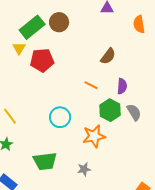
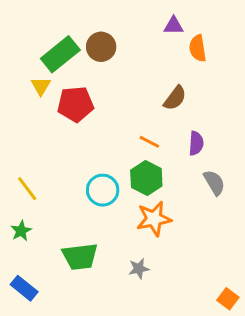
orange semicircle: (139, 24) -> (198, 48), moved
green hexagon: (110, 110) -> (146, 178), moved

